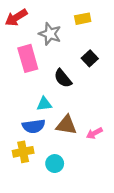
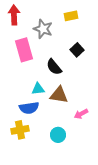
red arrow: (16, 18) -> (14, 15), turned 120
brown triangle: (66, 125) -> (59, 95), moved
cyan circle: (55, 164) -> (58, 135), moved

